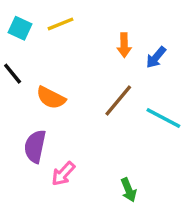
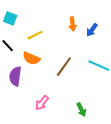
yellow line: (60, 24) -> (35, 35), moved
brown line: (118, 101) -> (64, 67), moved
purple semicircle: (35, 146) -> (15, 76), moved

